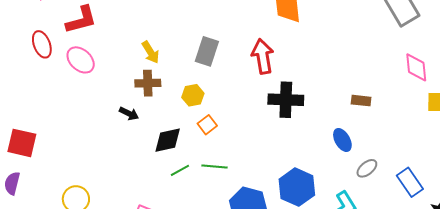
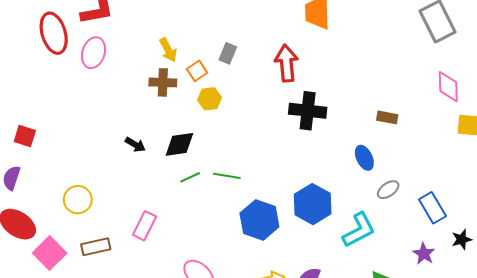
red ellipse: (42, 44) -> (54, 33), size x1.4
gray rectangle: (207, 51) -> (228, 53), size x0.7
pink ellipse: (81, 60) -> (93, 53), turned 60
black arrow: (129, 114) -> (135, 145), moved
orange square: (207, 125) -> (197, 71), moved
red square: (22, 143) -> (25, 136), size x0.7

